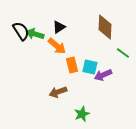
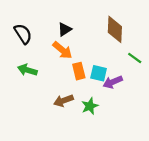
green arrow: (35, 34) -> (27, 70), moved
green star: (82, 114) -> (90, 106), moved

